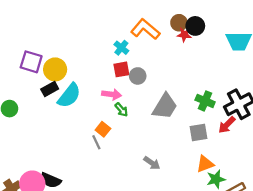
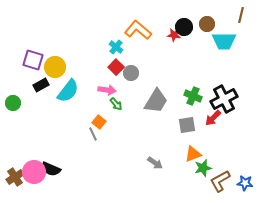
brown circle: (179, 23) -> (207, 24), moved
red square: (121, 69) -> (116, 67), turned -35
black rectangle: (50, 89) -> (41, 85), moved
gray arrow: (152, 163) -> (155, 163), moved

